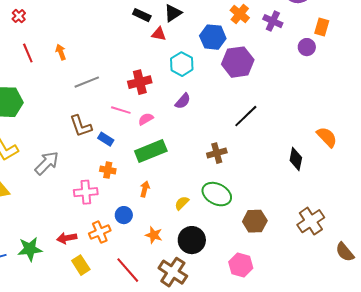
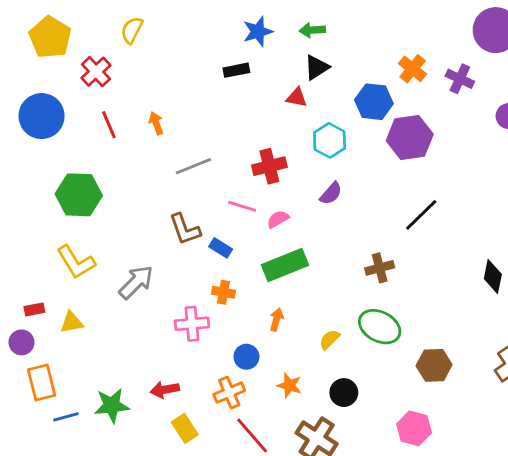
black rectangle: (142, 15) -> (236, 70), moved, turned -36
red cross: (19, 16) -> (96, 72), size x1.5
orange cross: (100, 232) -> (229, 393), moved
black circle: (192, 240) -> (344, 393), size x0.7

